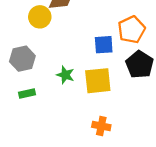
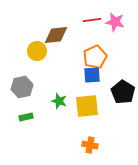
orange pentagon: (132, 30) -> (95, 57), moved

